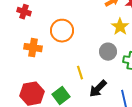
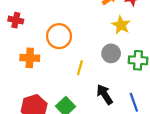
yellow line: (80, 73) -> (80, 68), moved, turned 40
black arrow: (98, 89) -> (105, 94), turned 108

